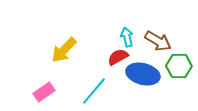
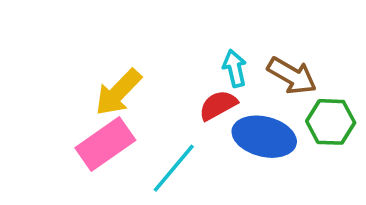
pink rectangle: (44, 92) -> (105, 144), moved, size x1.4

